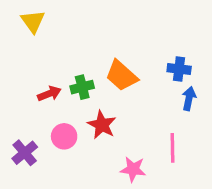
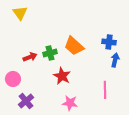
pink circle: (64, 136) -> (13, 79), moved
purple cross: (25, 153) -> (26, 101), moved
pink star: (133, 169) -> (70, 103), moved

